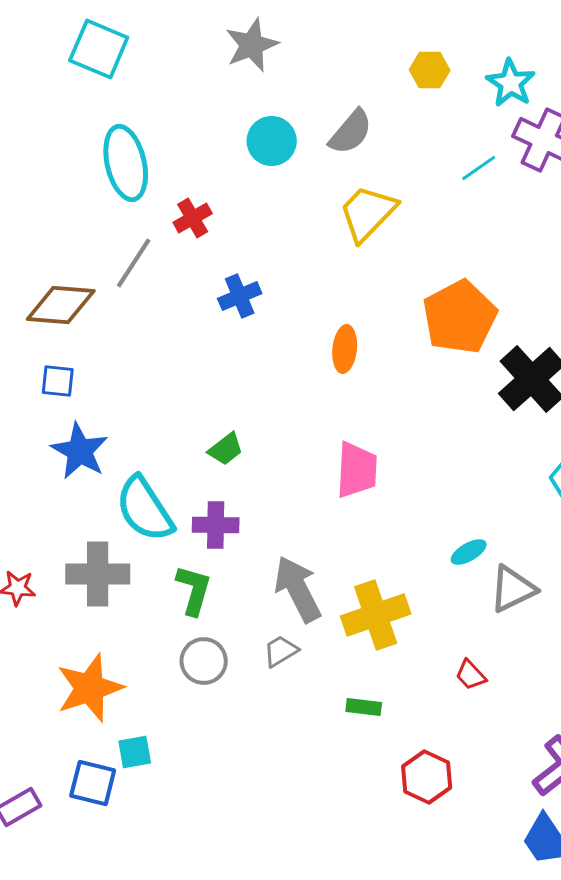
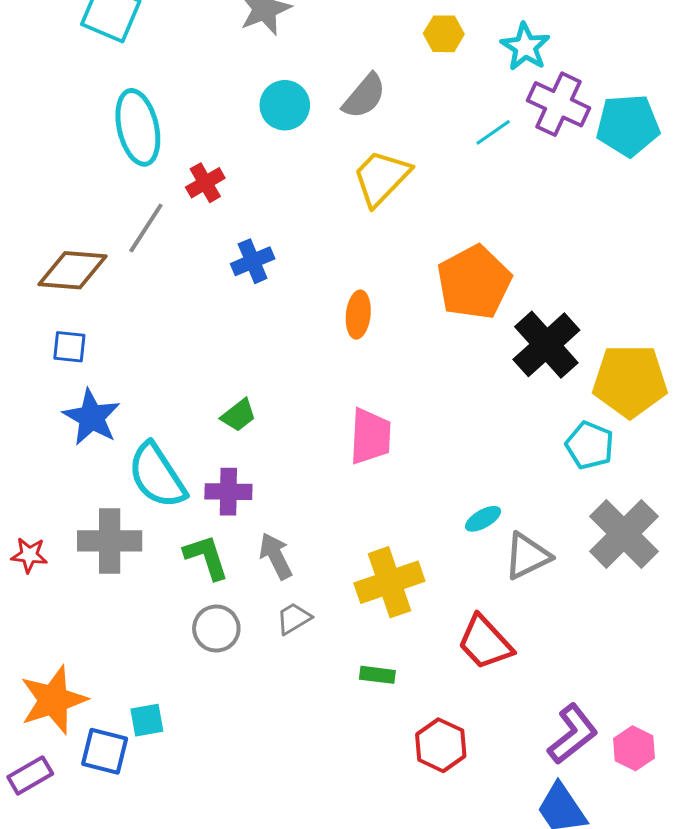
gray arrow: (298, 589) -> (276, 556), moved, size x0.7
green L-shape: (194, 590) -> (206, 557), turned -34
red trapezoid: (471, 675) -> (485, 643), size x1.8
orange star: (90, 688) -> (53, 700), moved

